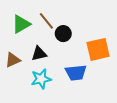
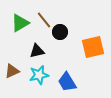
brown triangle: (13, 60) -> (12, 71), moved
blue trapezoid: (76, 73) -> (67, 82), moved, turned 65

